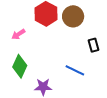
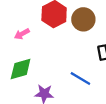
green diamond: (20, 66) -> (21, 69), turned 45

